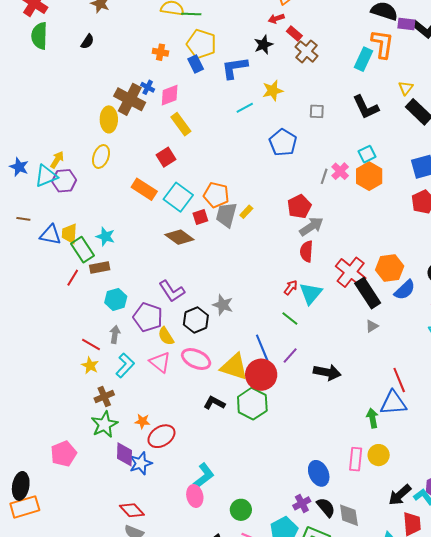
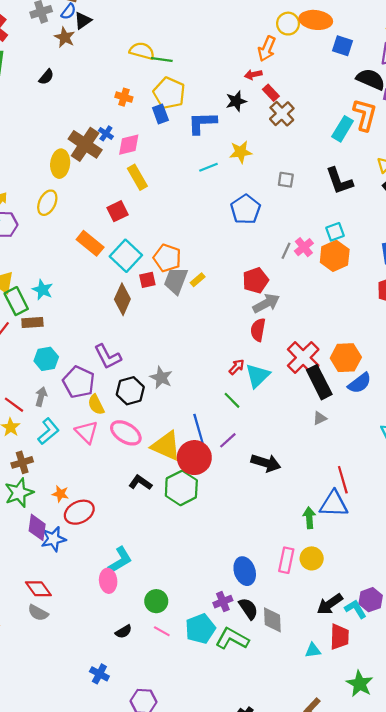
brown diamond: (179, 237) -> (122, 299), turned 72

